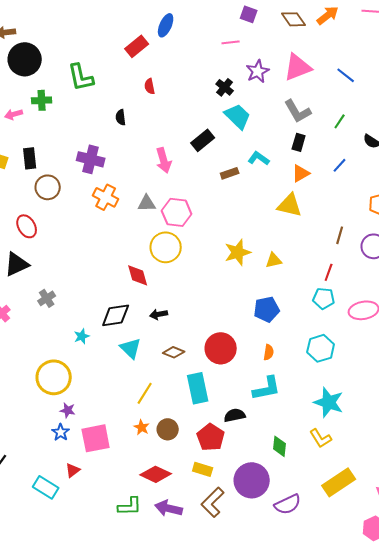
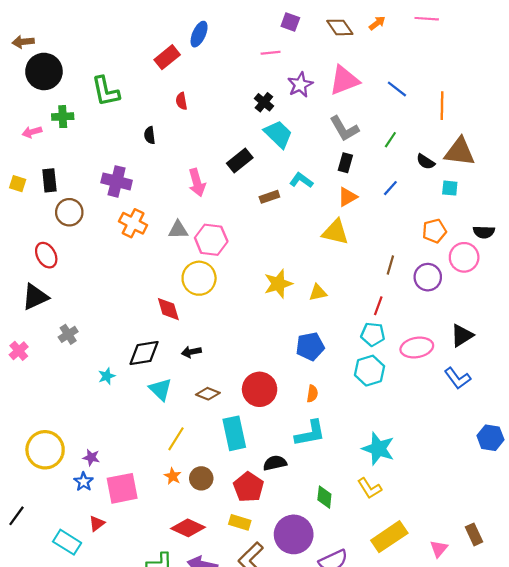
orange arrow: (328, 15) -> (377, 23), size x0.7
cyan hexagon: (321, 348) -> (369, 371), moved
yellow circle: (54, 377) -> (45, 450), moved

